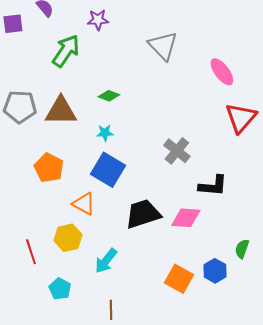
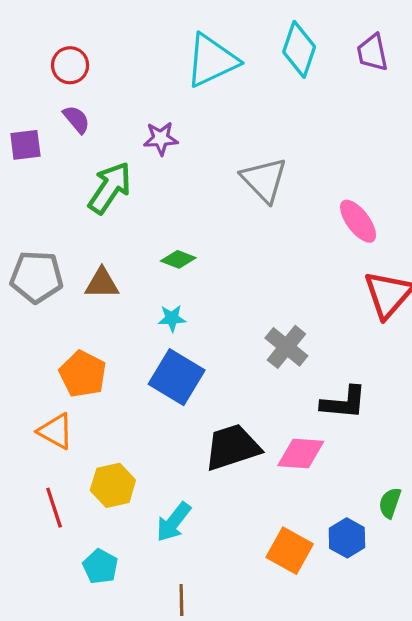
brown triangle: (61, 111) -> (102, 283), size x0.7
orange triangle: (84, 204) -> (56, 431), moved

